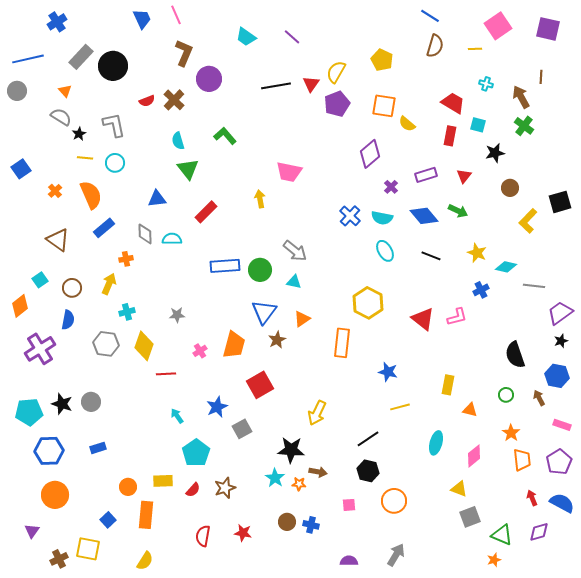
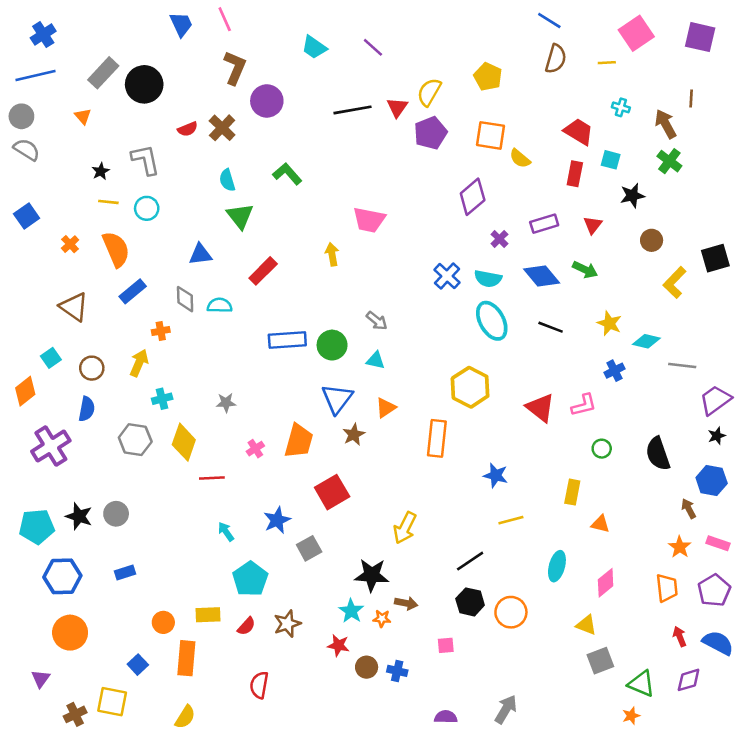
blue cross: (57, 22) -> (43, 35), moved
gray semicircle: (61, 117) -> (27, 150), moved
gray arrow: (295, 251) -> (377, 321), size x0.7
cyan ellipse: (385, 251) -> (492, 321), size x1.4
green circle: (506, 395) -> (602, 449), moved
orange star: (511, 433) -> (680, 547), moved
orange circle: (394, 501) -> (511, 612), moved
red star: (243, 533) -> (338, 645), moved

